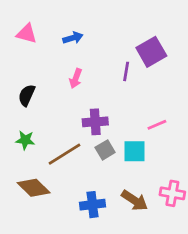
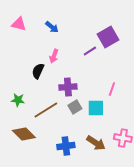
blue arrow: (73, 38) -> (52, 27), turned 56
purple line: (126, 71) -> (90, 51), turned 48
black semicircle: (27, 95) -> (38, 71), moved
pink line: (157, 125) -> (112, 89), turned -48

